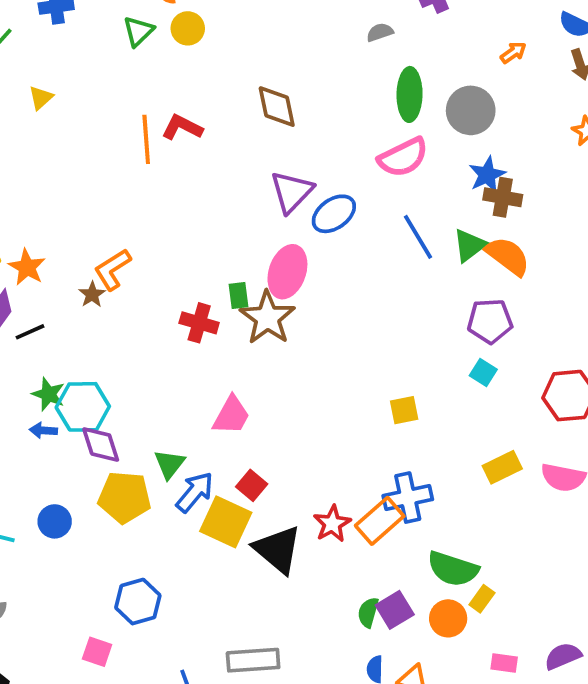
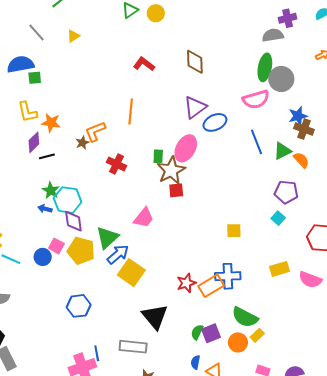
gray semicircle: (380, 32) -> (273, 35), moved, size x1.5
gray circle: (471, 110) -> (281, 79), moved
orange line: (146, 139) -> (131, 112), moved
orange semicircle: (508, 256) -> (301, 160), size x0.7
orange star: (27, 267) -> (51, 123), turned -30
red cross: (199, 323) -> (117, 164), moved
green triangle: (169, 464) -> (107, 237), size x1.4
red square: (252, 485) -> (176, 190), moved, turned 35
black triangle: (278, 549) -> (155, 317), moved
pink square: (97, 652) -> (56, 246), moved

